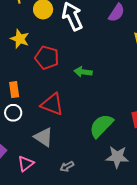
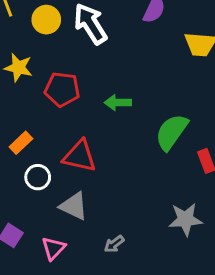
orange rectangle: (14, 90) -> (21, 143), turned 63
white circle: (13, 113) -> (38, 177), moved
green semicircle: (101, 126) -> (172, 132), moved

